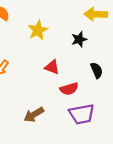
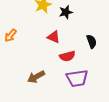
black star: (79, 39) -> (66, 12), moved

